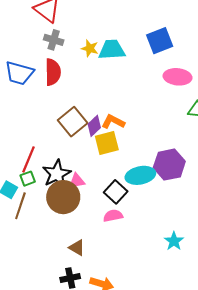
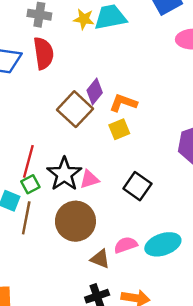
purple diamond: (94, 126) -> (95, 91), moved
yellow square: (107, 143) -> (119, 129), size x0.7
cyan ellipse: (140, 175) -> (163, 244), moved
brown circle: (63, 197) -> (75, 221), moved
pink semicircle: (113, 216) -> (126, 245), moved

